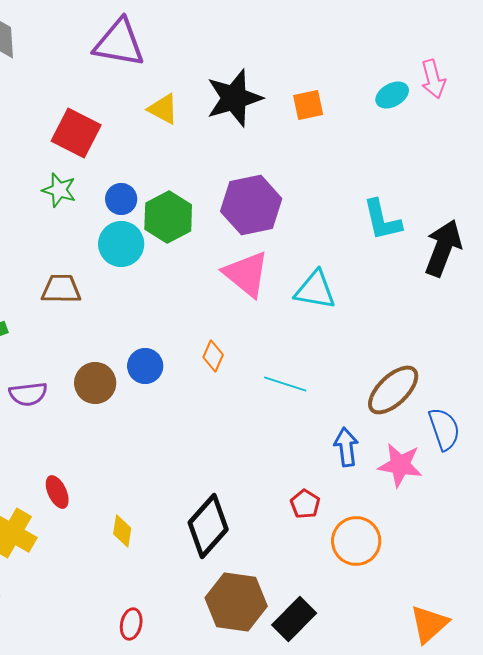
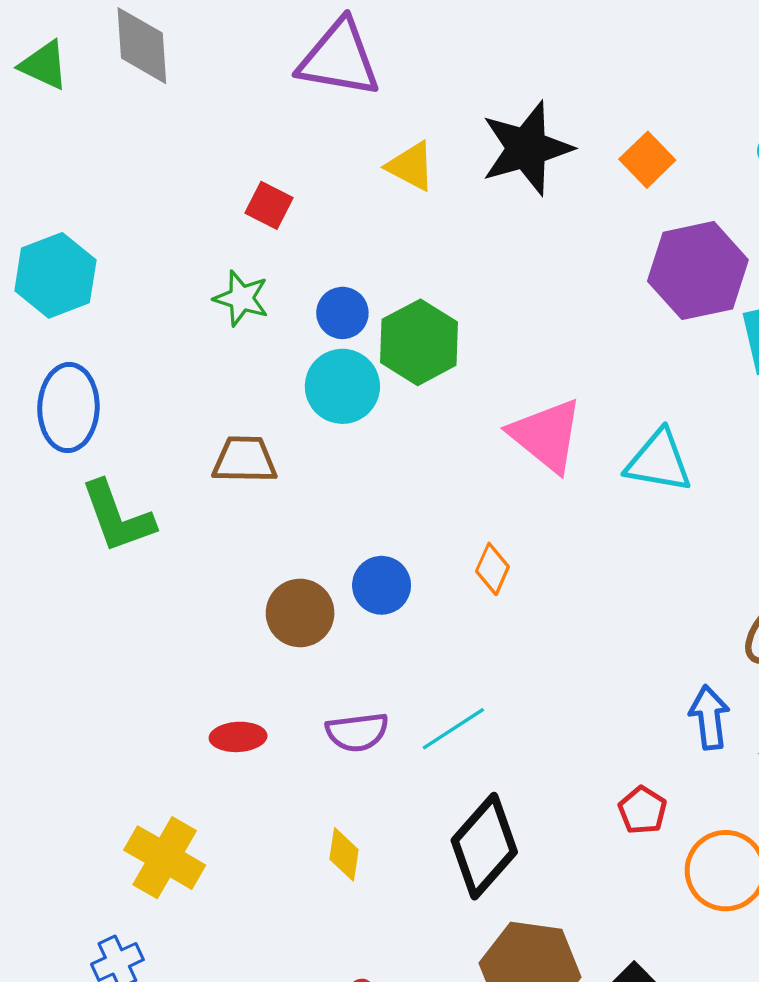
orange square: (308, 105) -> (647, 160), turned -32
red square: (76, 133) -> (269, 205), size x0.6
purple hexagon: (251, 205) -> (698, 271), moved
cyan line: (285, 384) -> (453, 729), moved, turned -51
purple semicircle: (28, 394) -> (357, 732), moved
red ellipse: (57, 492) -> (238, 737), moved, turned -68

